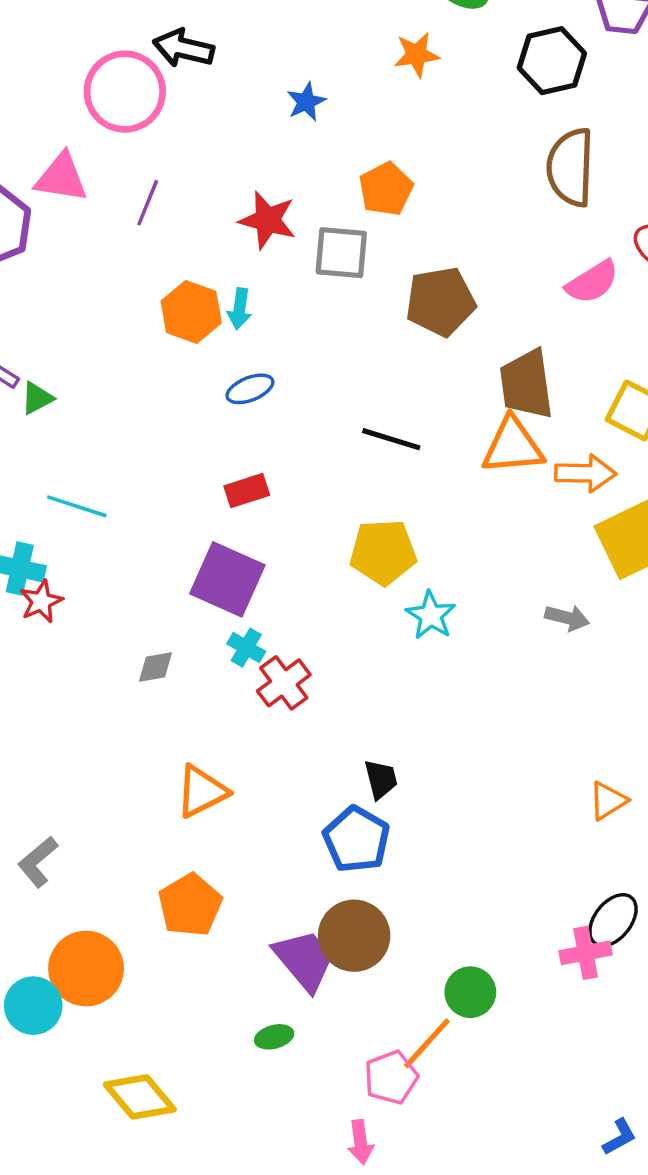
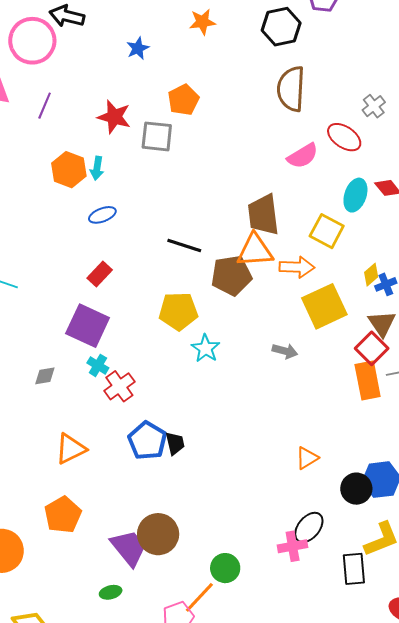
brown pentagon: (440, 302) -> (231, 275), moved
red rectangle: (247, 491) -> (100, 274), turned -30
blue pentagon: (356, 839) -> (147, 441), moved

